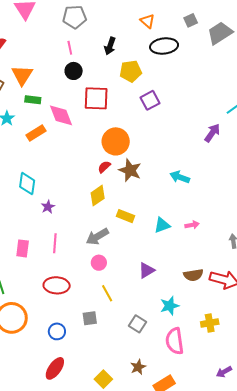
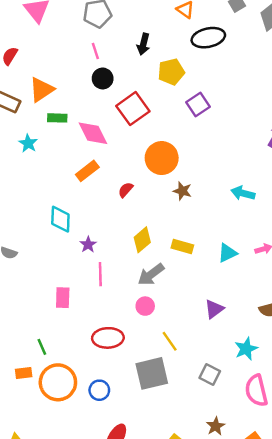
orange triangle: (22, 75) -> (42, 90), turned 30
red square: (96, 98) -> (133, 109), turned -32
orange rectangle: (36, 133) -> (87, 171), moved
red semicircle: (104, 167) -> (126, 190), moved
brown star: (130, 170) -> (182, 191), size x0.7
yellow diamond: (98, 196) -> (142, 240), moved
pink line: (55, 243) -> (100, 274), moved
pink circle: (99, 263) -> (145, 306), moved
gray square: (90, 318) -> (152, 373), size x1.8
blue circle: (57, 331) -> (99, 390), moved

